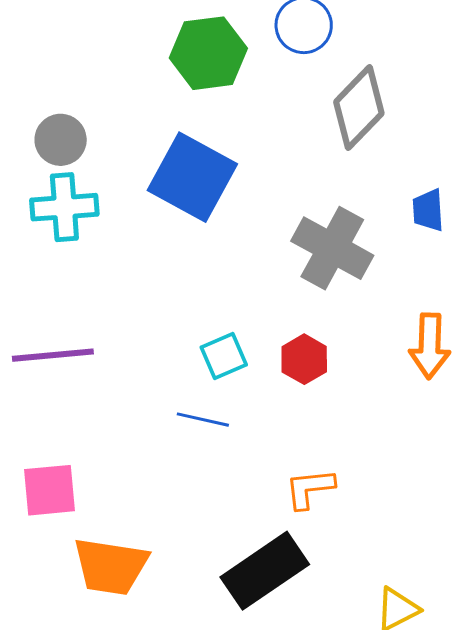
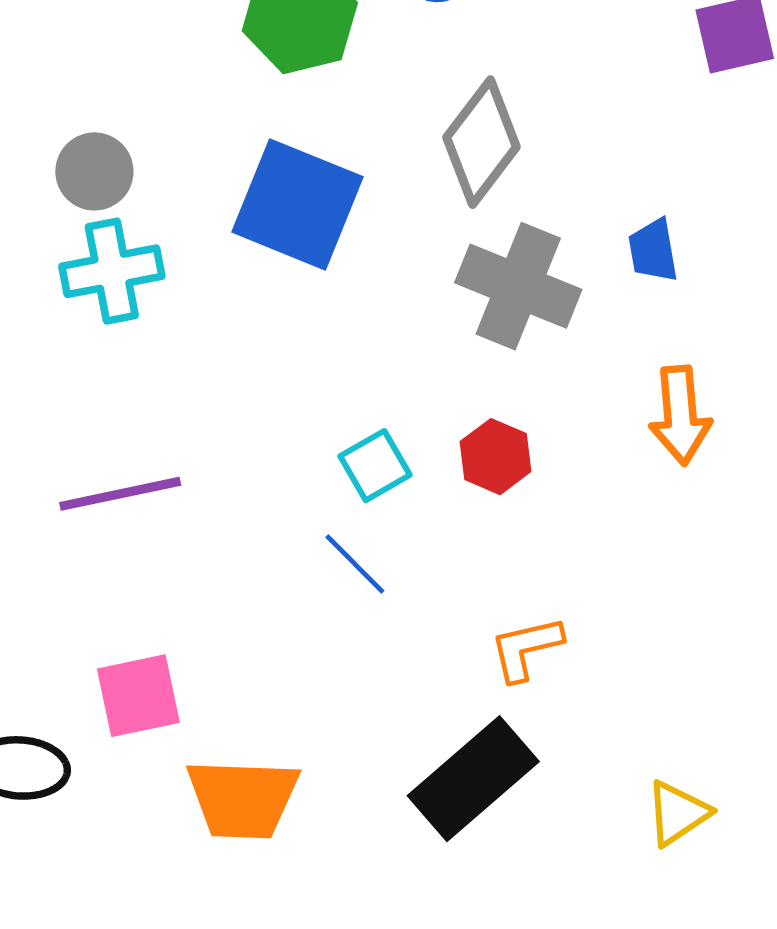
gray diamond: (359, 108) -> (481, 142), moved
blue trapezoid: (428, 210) -> (653, 251), moved
blue line: (203, 420) -> (355, 564), turned 39

